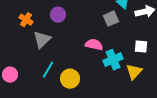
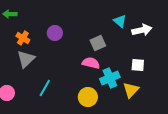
gray square: (111, 19) -> (98, 43), moved
gray triangle: (42, 40) -> (26, 59), moved
yellow circle: (70, 79) -> (88, 97), moved

